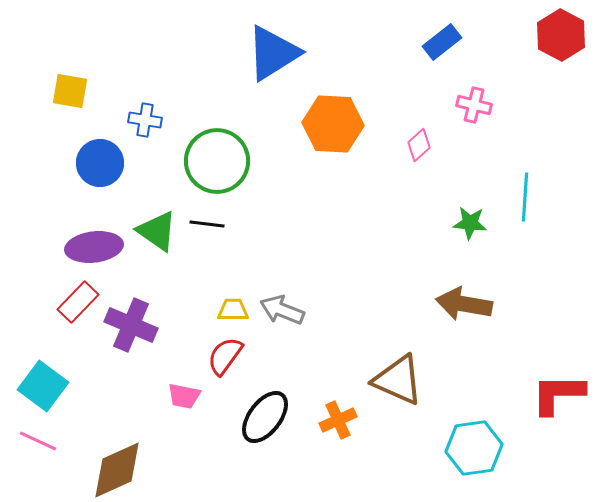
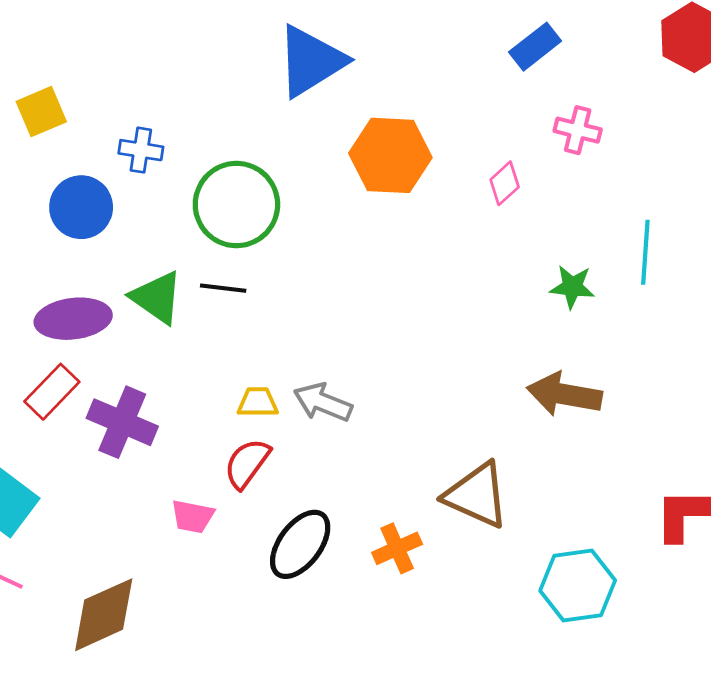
yellow square: (70, 91) -> (41, 112), turned -33

